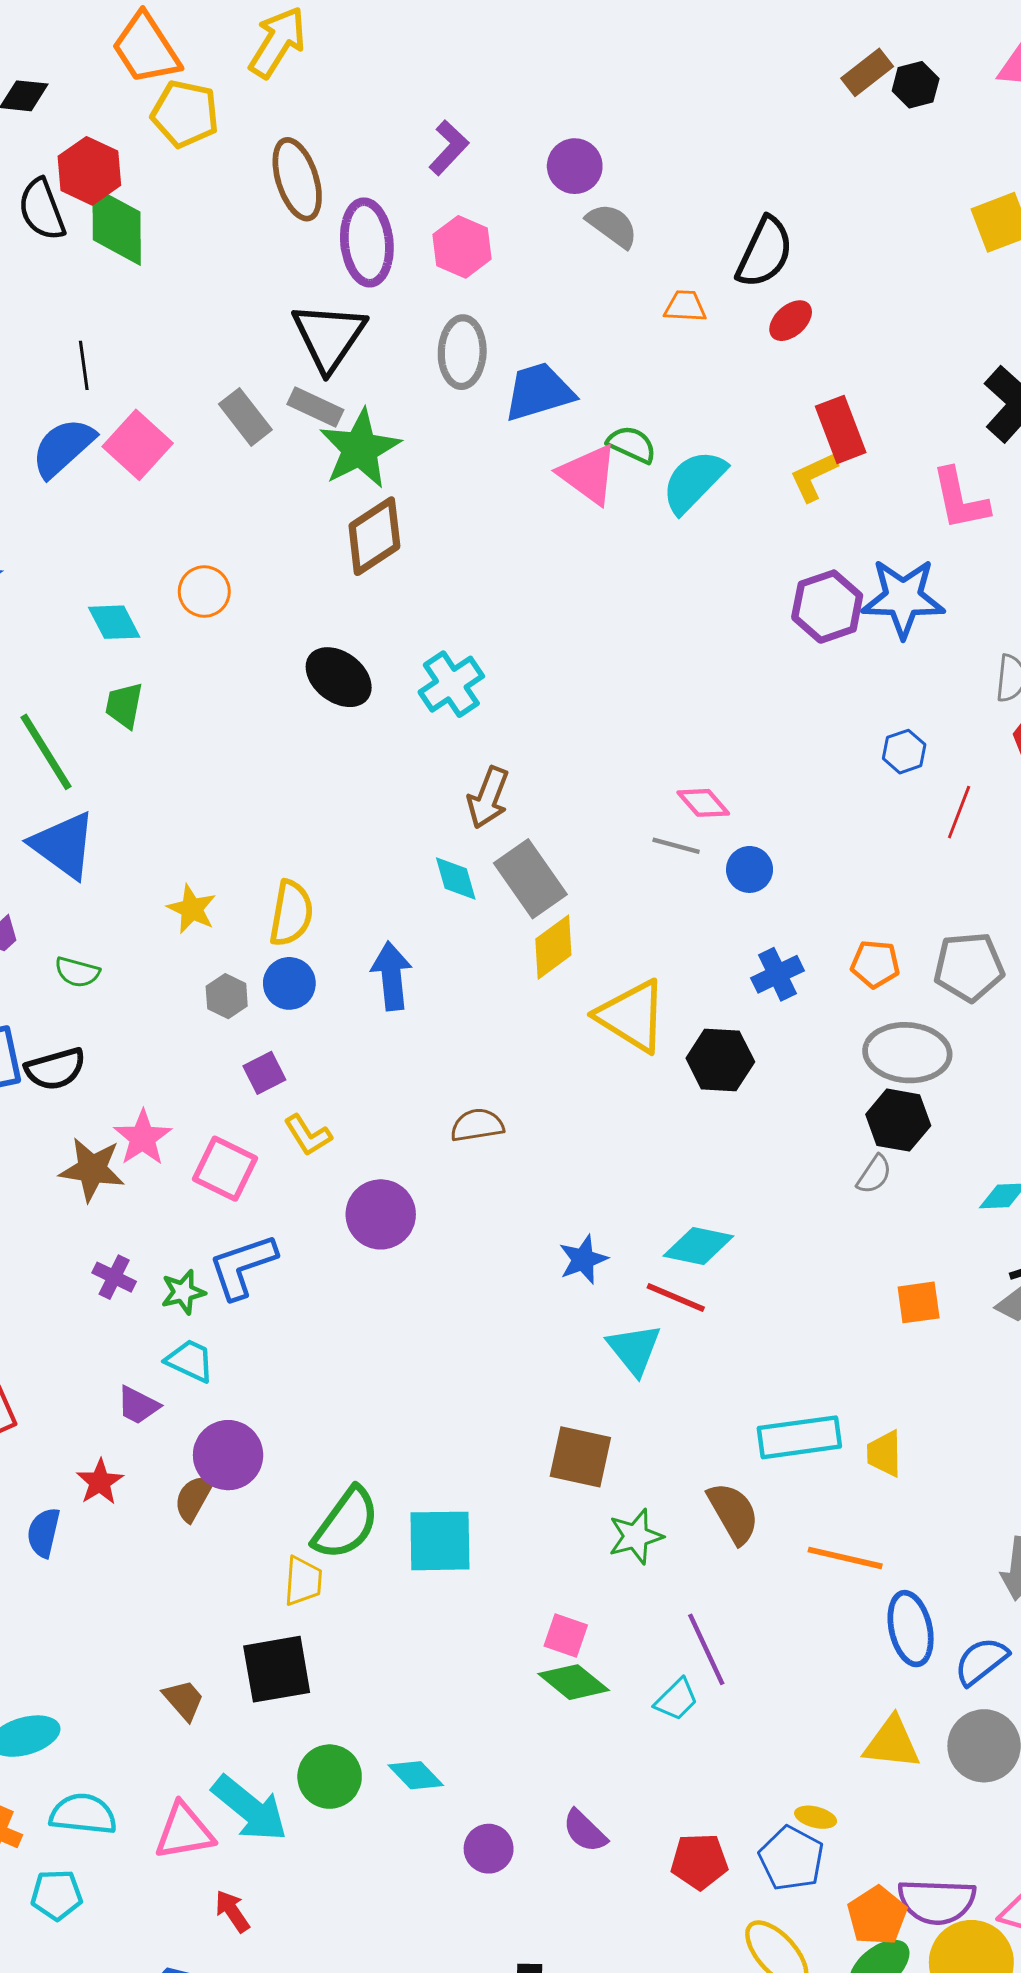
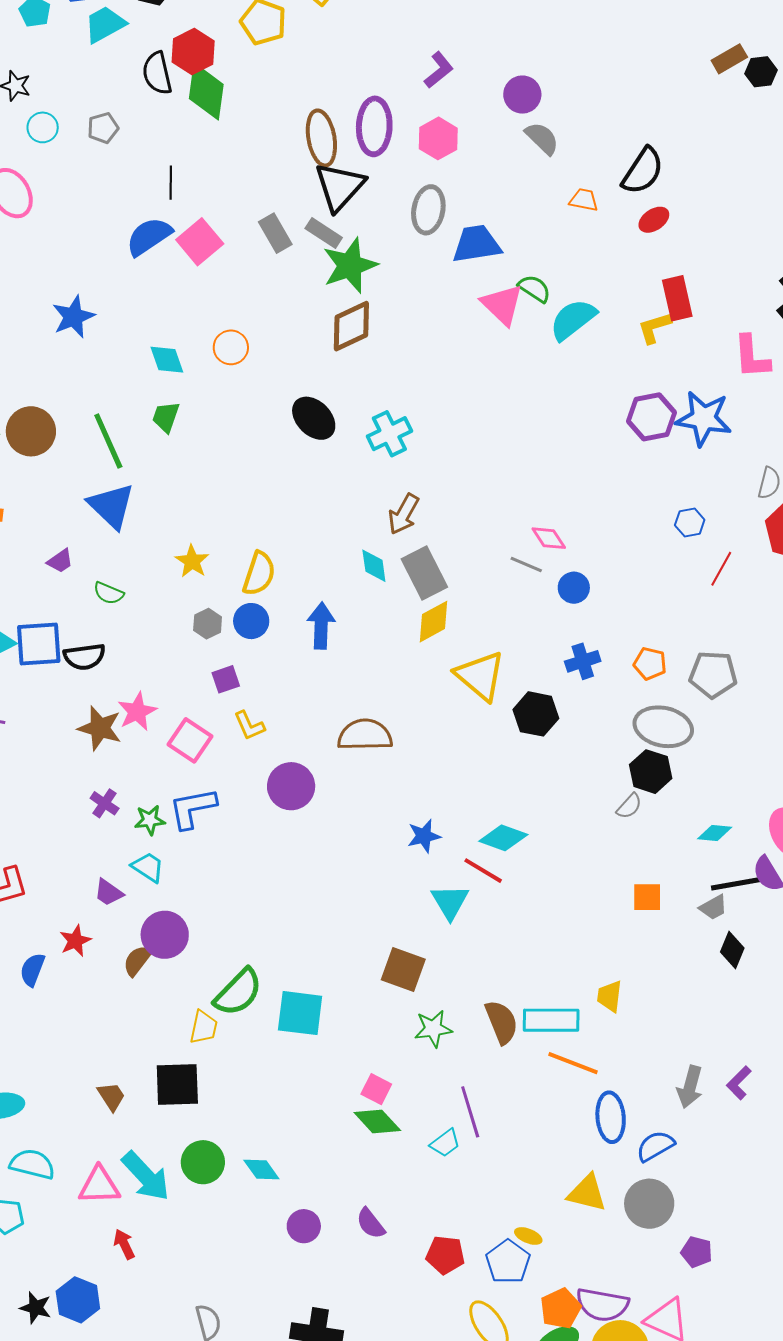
brown ellipse: (297, 179) -> (321, 138), moved
brown semicircle: (477, 1125) -> (365, 735), size x1.5
cyan rectangle: (799, 1437) -> (551, 1020), moved

